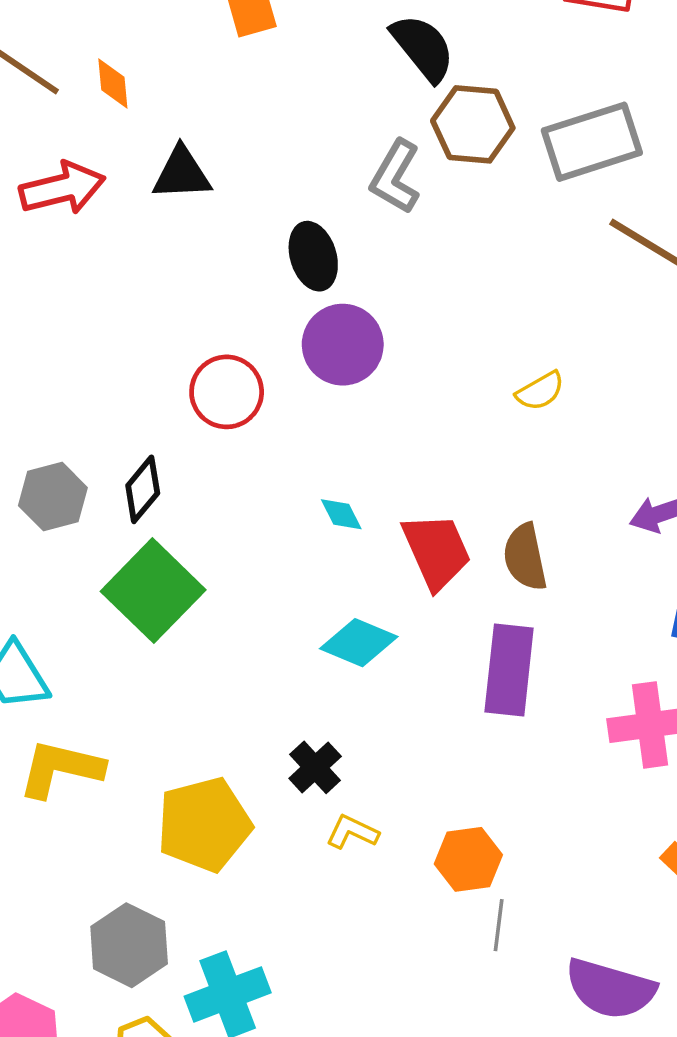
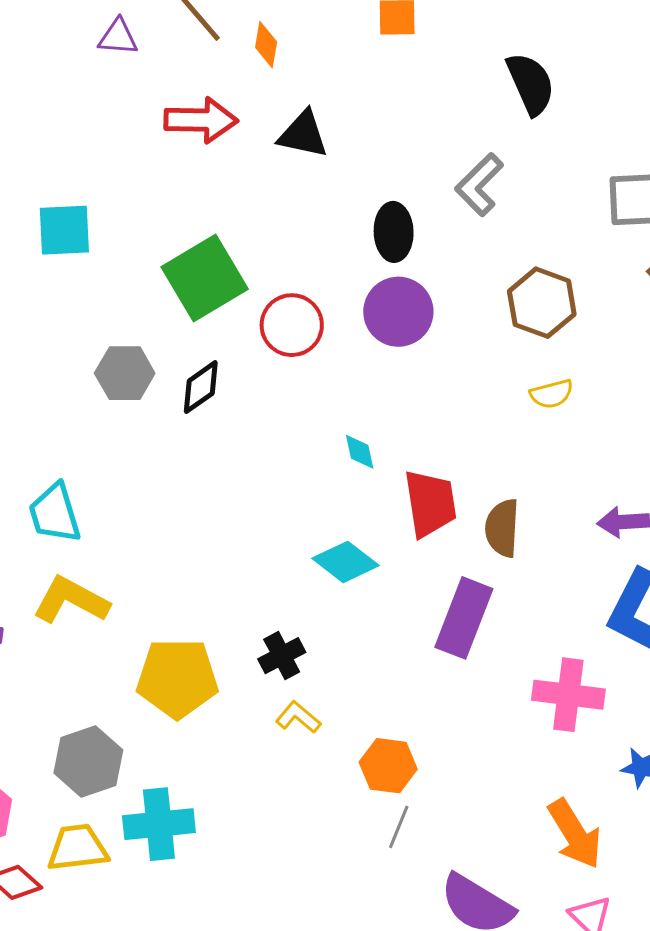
brown hexagon: (473, 124) -> (542, 303), moved
green square: (153, 591) -> (205, 278), moved

